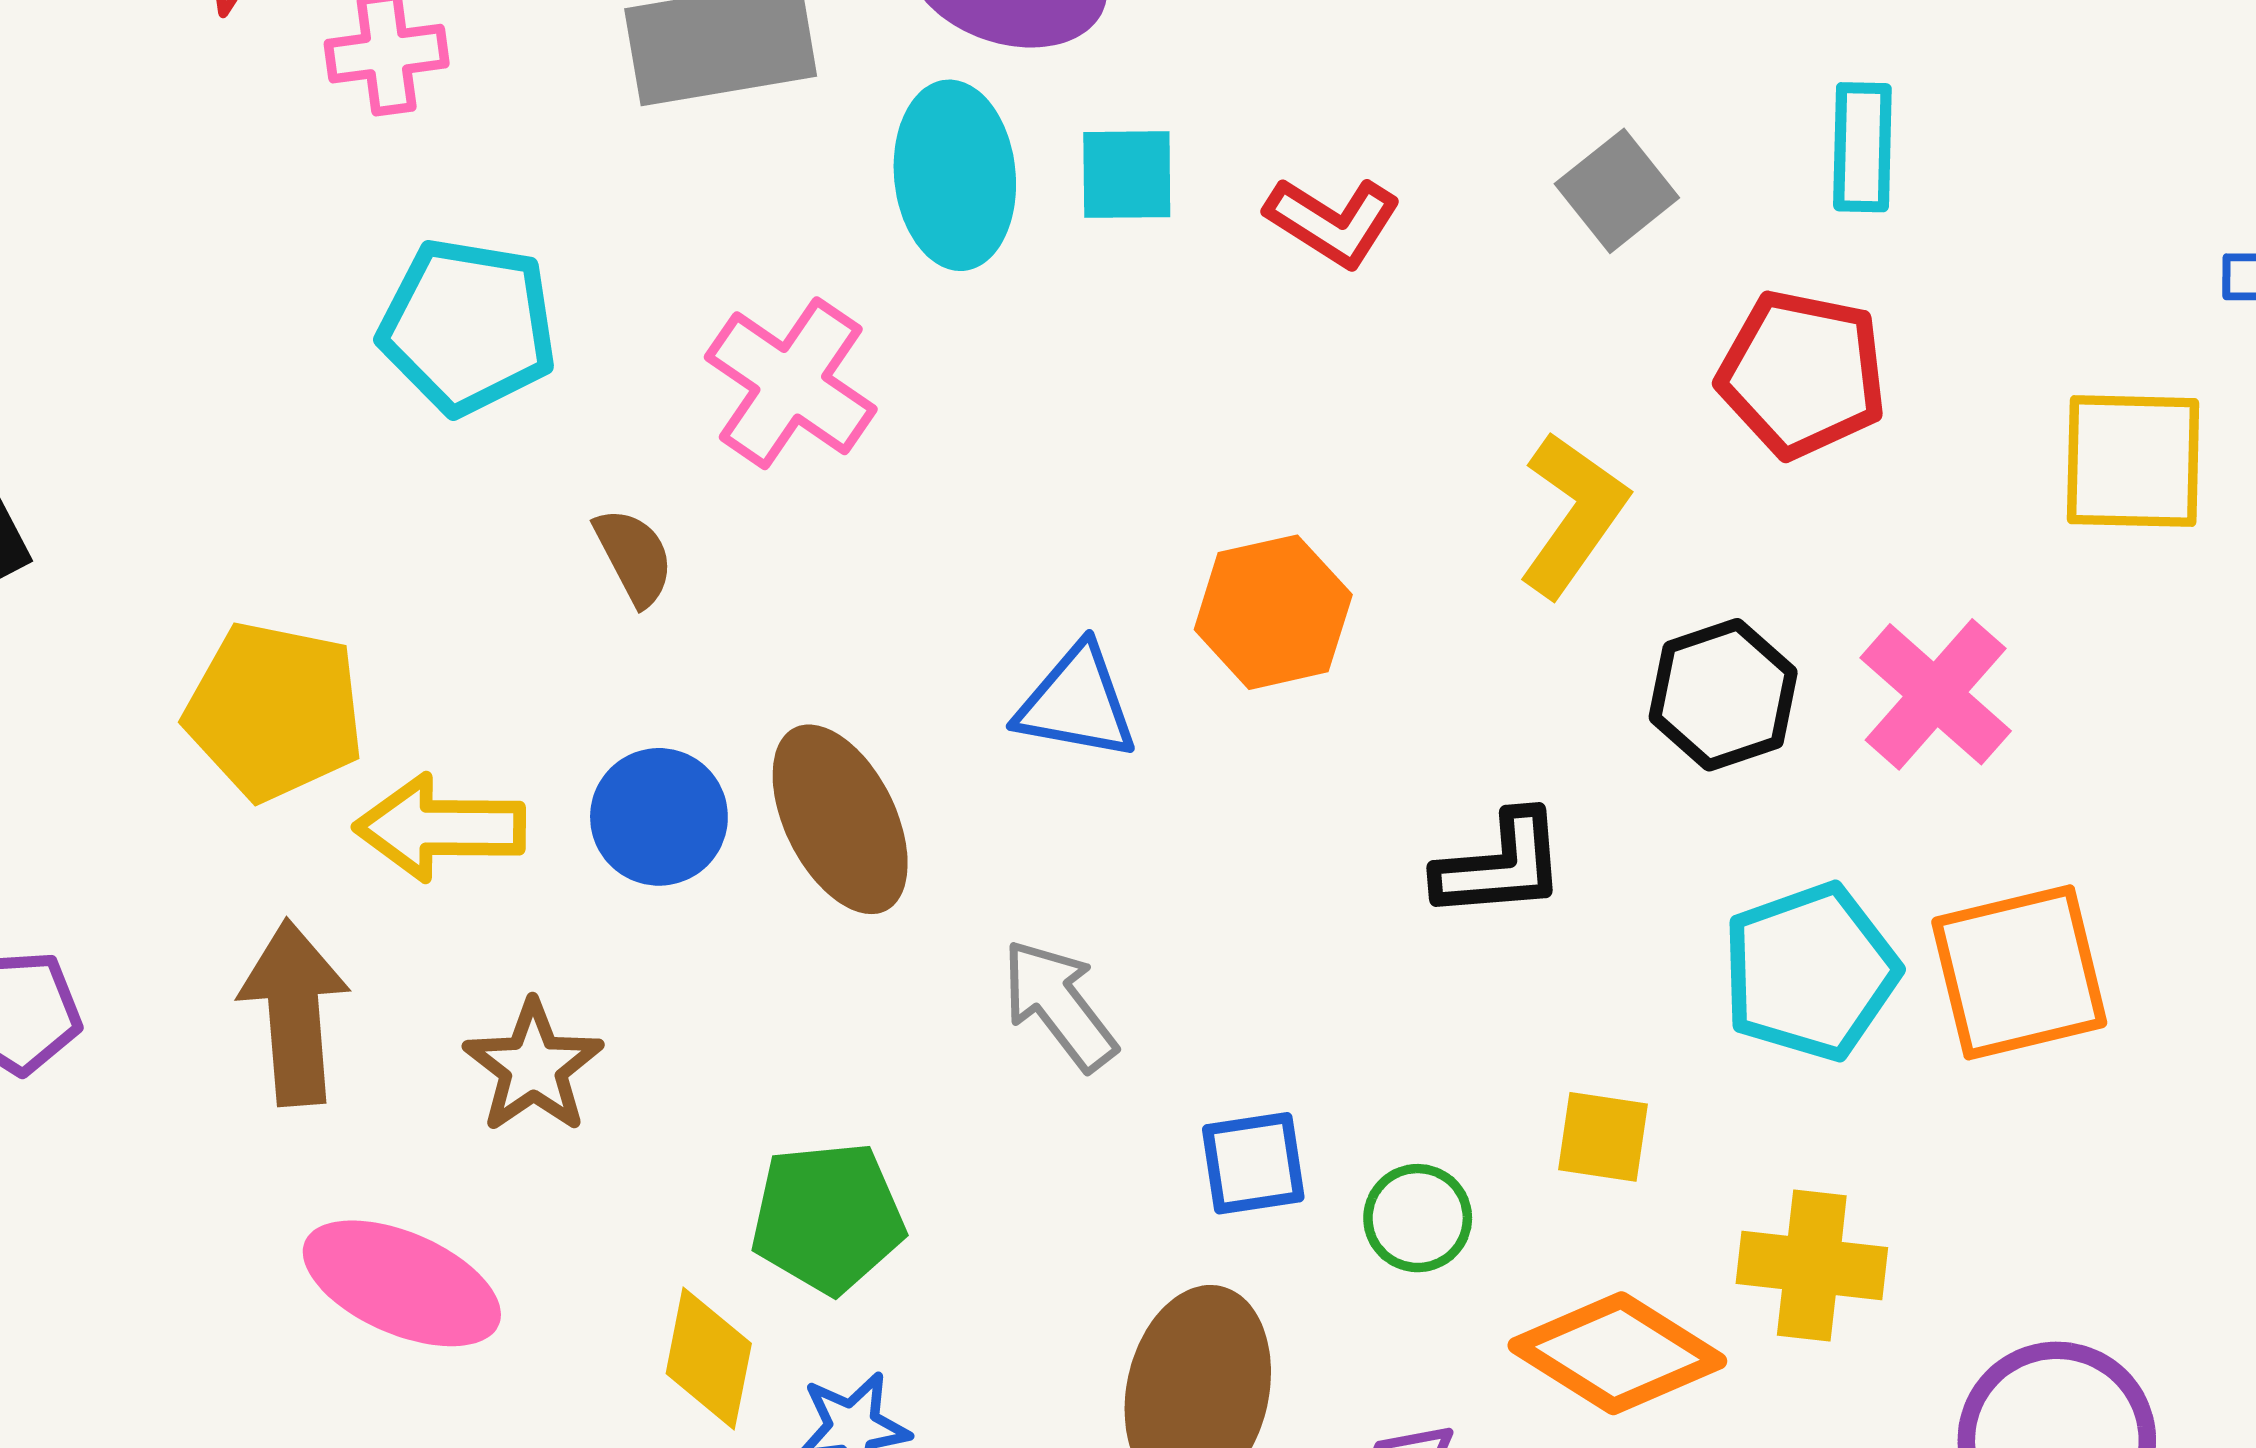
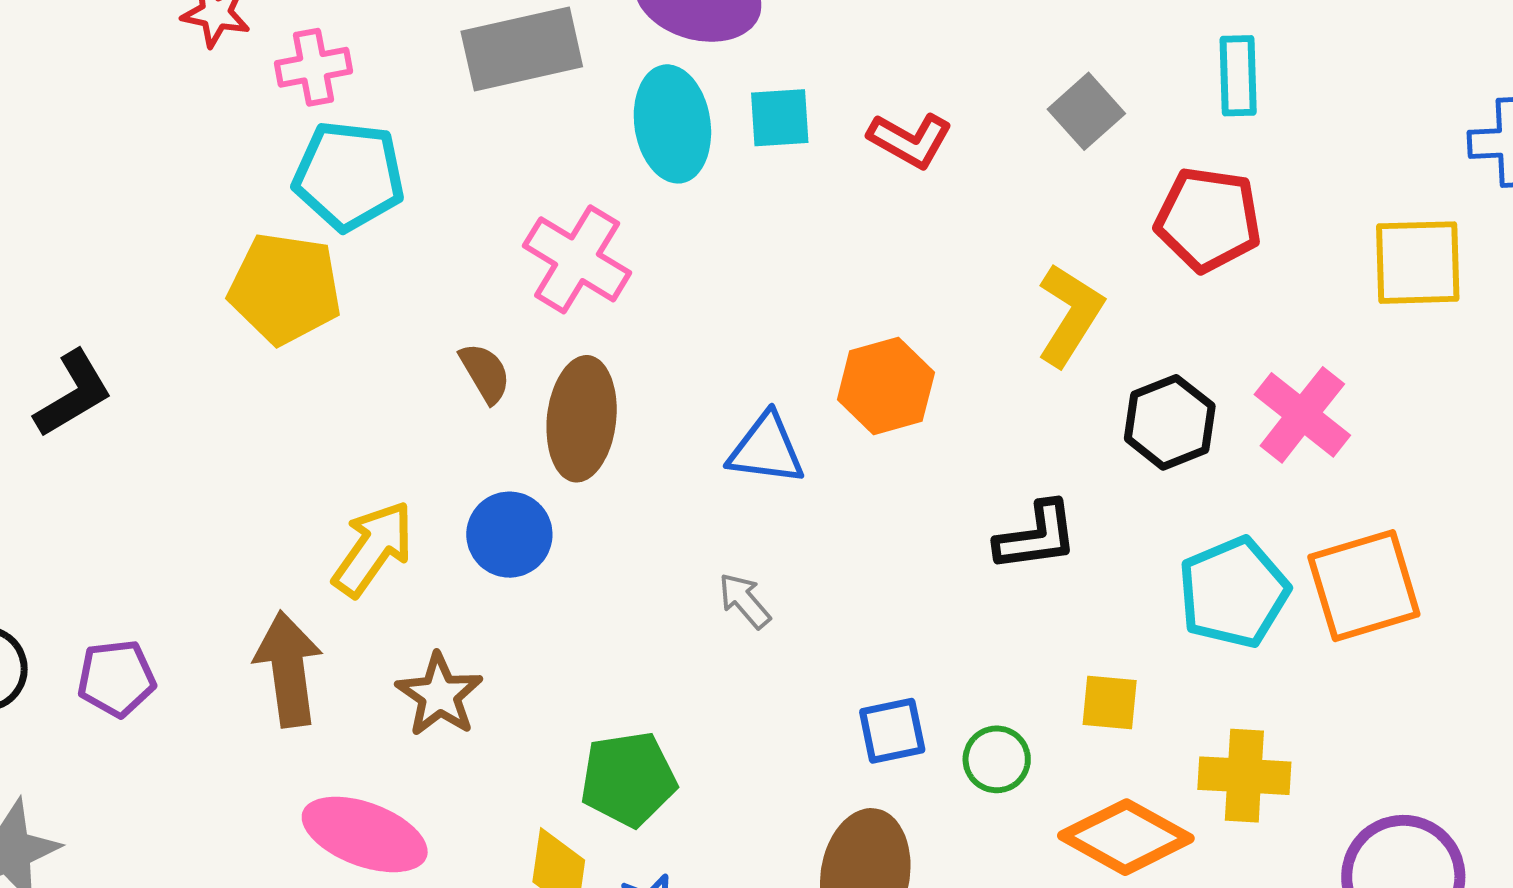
cyan pentagon: (468, 326) -> (349, 176), moved
yellow pentagon: (274, 711) -> (285, 288), moved
brown ellipse: (840, 819) -> (582, 419), moved, turned 36
yellow arrow: (440, 828) -> (373, 549), turned 128
gray arrow: (1059, 1005) -> (745, 601), moved, size x0.7

